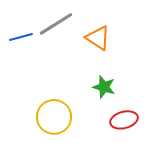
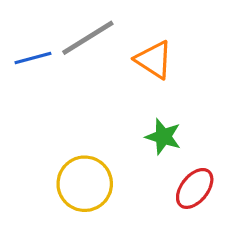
red ellipse: (124, 120) -> (195, 188), turned -36

